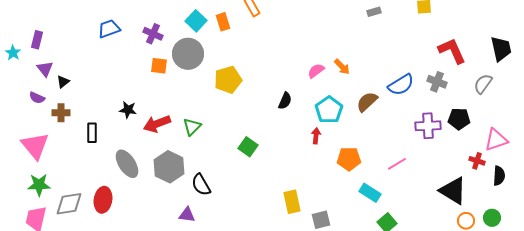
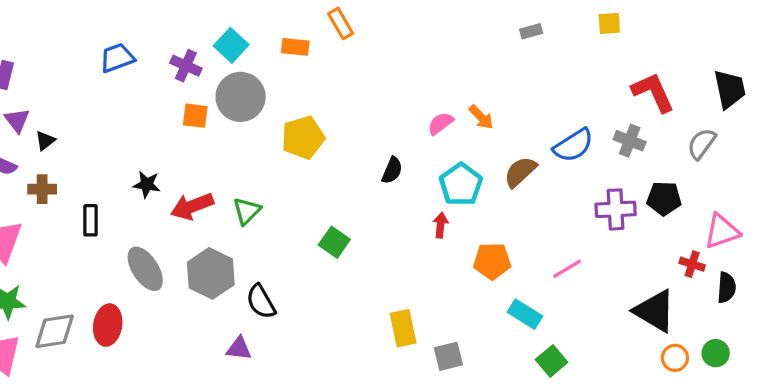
cyan square: (196, 21) -> (231, 45), moved
orange rectangle: (223, 22) -> (295, 47), turned -66

